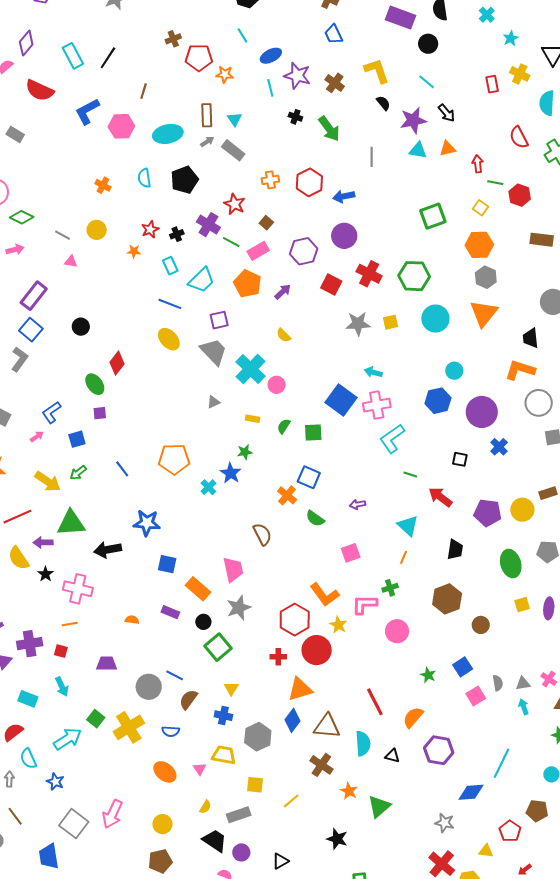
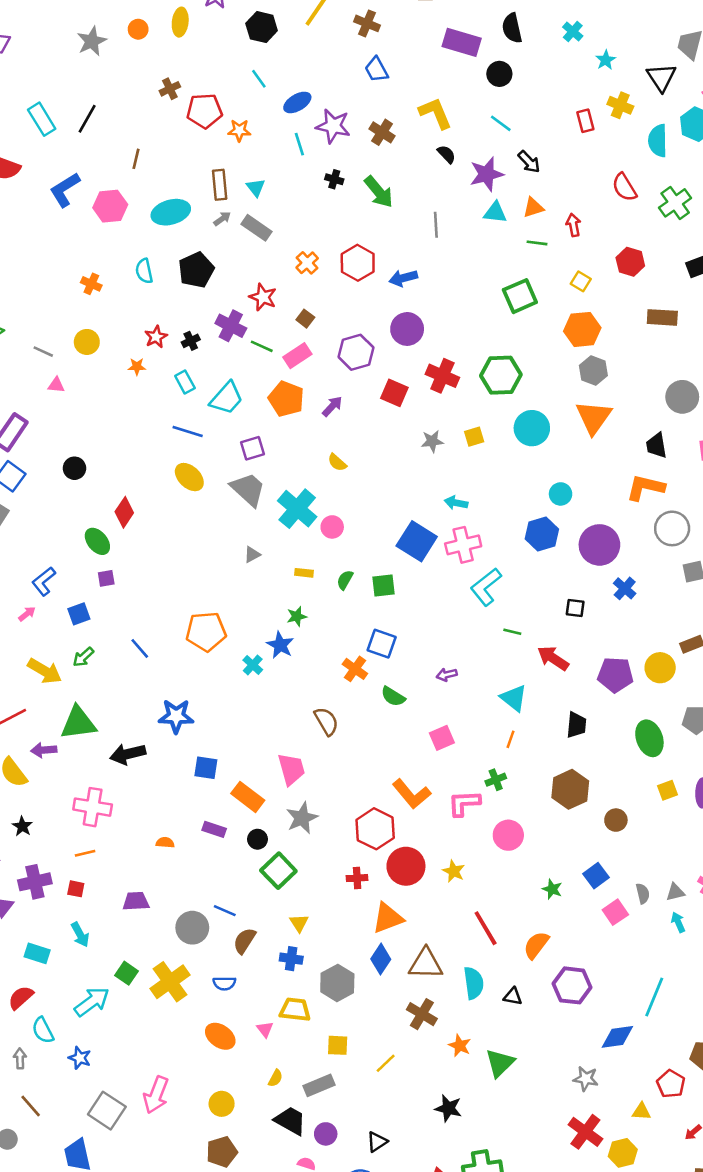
orange cross: (270, 180) -> (307, 263), turned -30
green line: (495, 183) -> (537, 243), moved
gray star: (358, 324) -> (432, 441), size x0.7
black star: (46, 574) -> (22, 826), moved
yellow star: (338, 625) -> (454, 871), moved

